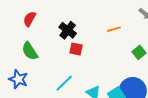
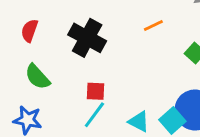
black cross: (68, 30) -> (87, 38), size x1.4
red square: (76, 49) -> (96, 91), moved

